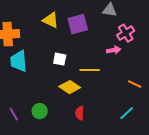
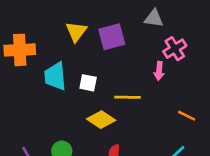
yellow triangle: (51, 20) -> (76, 32), turned 42
pink arrow: (114, 50) -> (159, 71), turned 104
cyan trapezoid: (19, 61) -> (55, 76), moved

